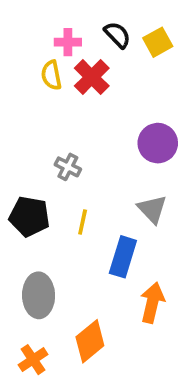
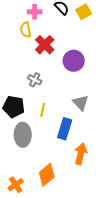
red cross: (92, 77) -> (45, 45), moved
purple circle: (158, 143) -> (74, 61), moved
gray ellipse: (39, 295) -> (23, 135), moved

